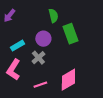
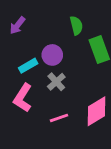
purple circle: (43, 39) -> (52, 55), moved

